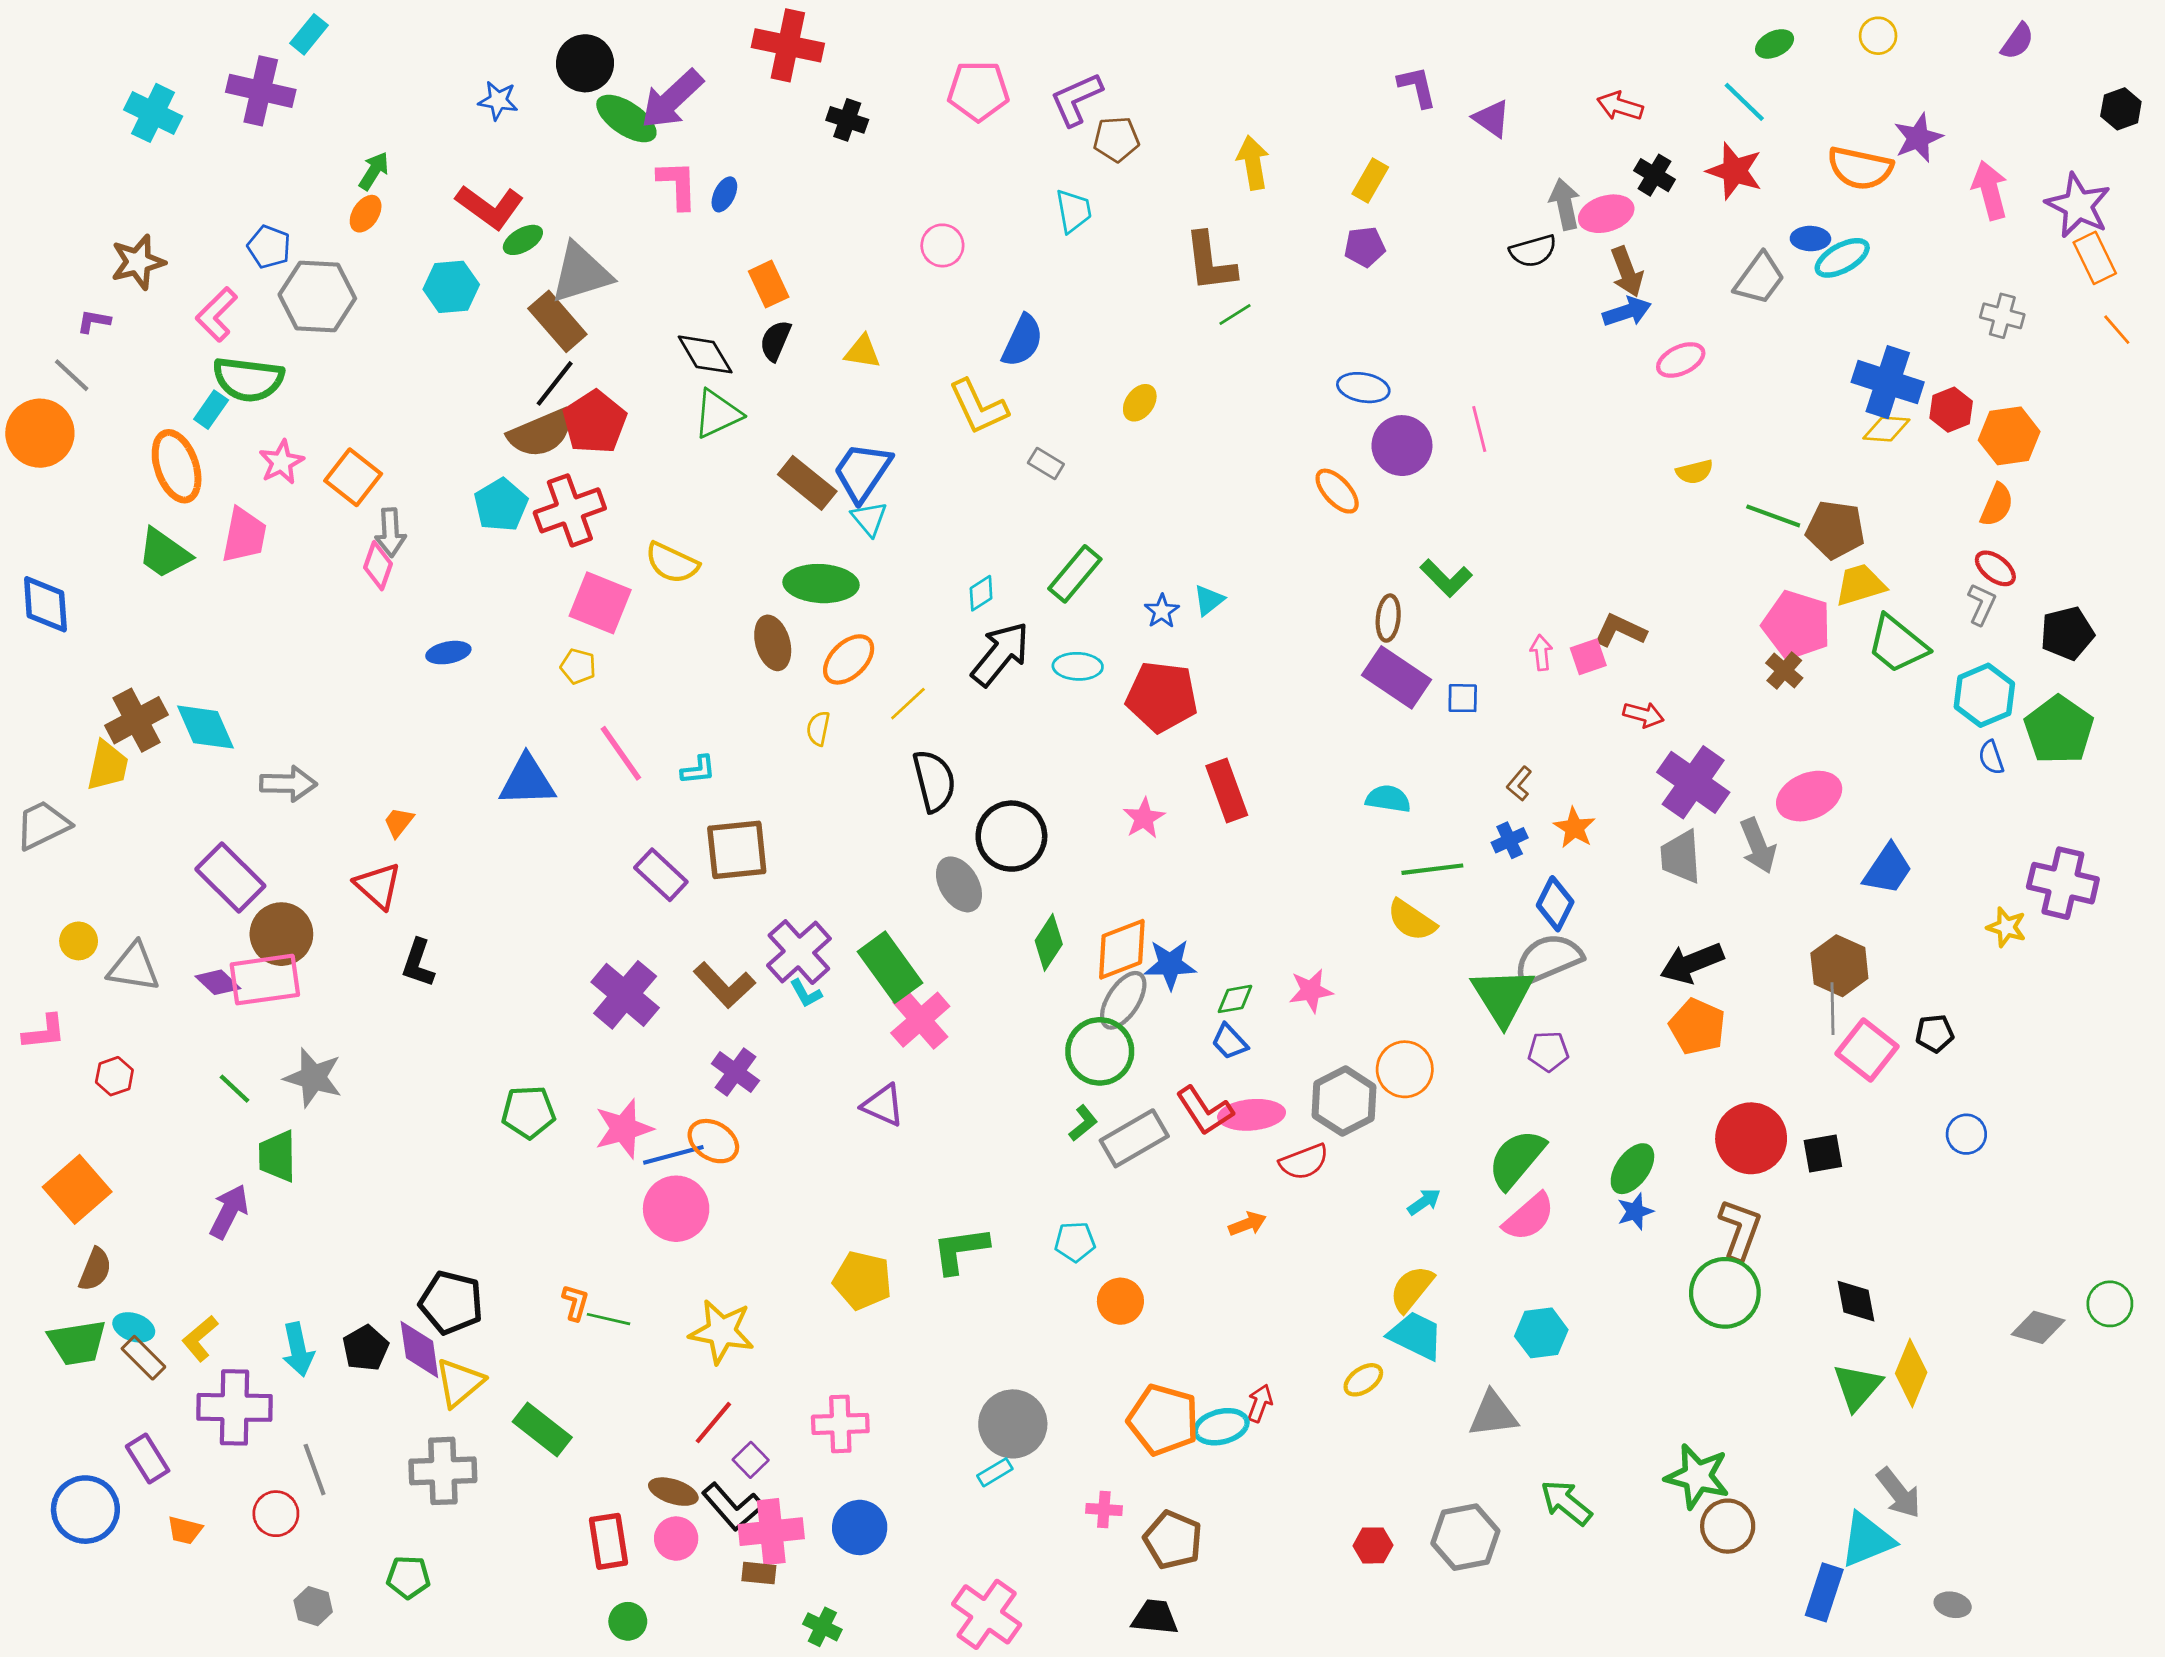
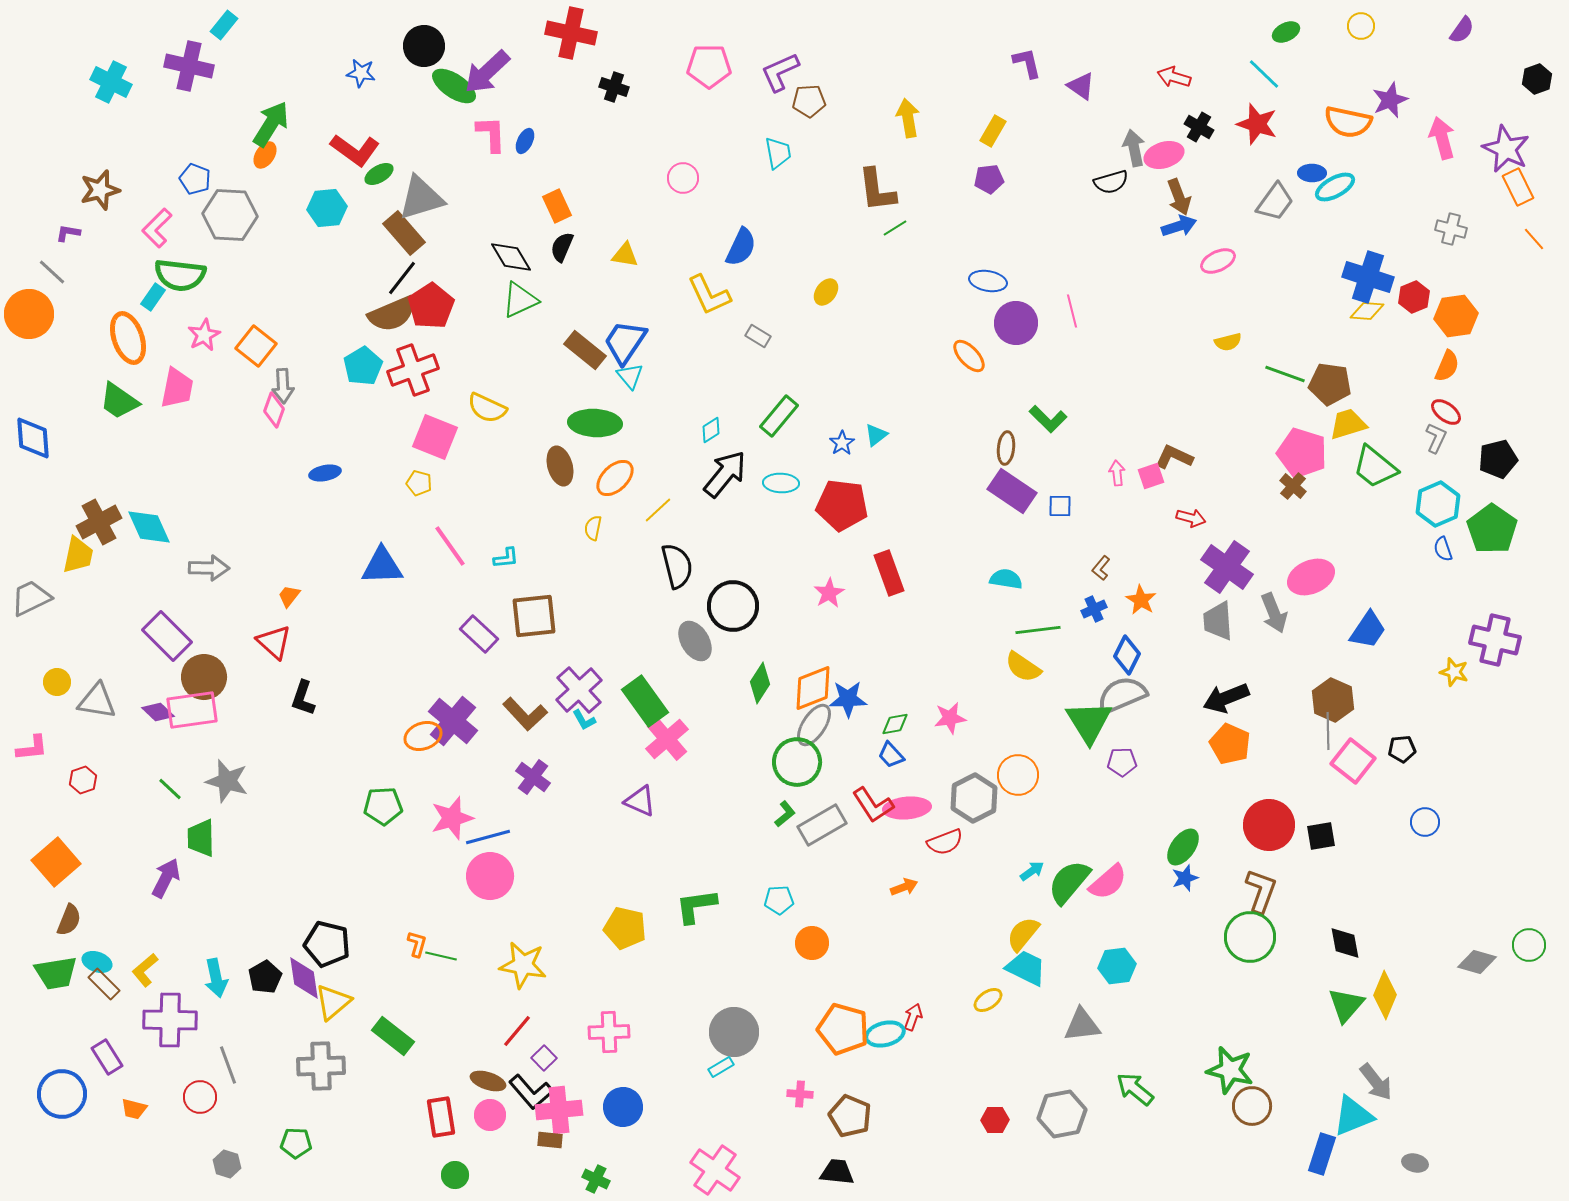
green arrow: (374, 171) -> (271, 124), size x1.6
orange ellipse: (713, 1141) -> (423, 736), moved, turned -51
green semicircle: (1517, 1159) -> (1069, 882), moved

